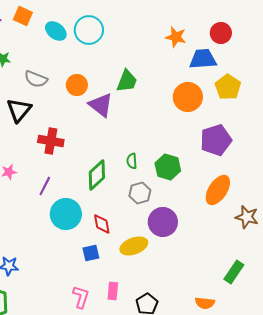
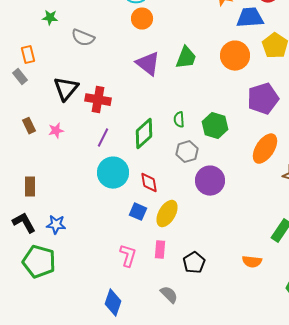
green trapezoid: (127, 81) -> (186, 58), moved
orange circle: (77, 85) -> (142, 19), moved
black triangle: (19, 110) -> (66, 89), moved
purple line: (45, 186) -> (103, 138), moved
yellow ellipse: (134, 246) -> (167, 214), moved, turned -40
blue square: (91, 253) -> (138, 212), turned 36

